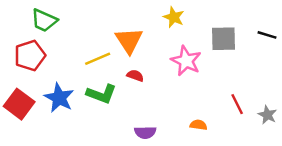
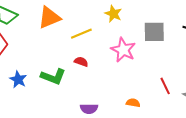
orange triangle: (129, 41) -> (49, 18), moved, turned 40
yellow line: (98, 59) -> (81, 34), moved
blue star: (59, 98) -> (18, 79), size x0.7

